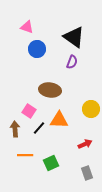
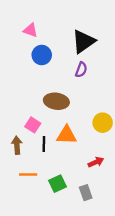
black triangle: (74, 37) -> (83, 41), turned 50
black line: (39, 128) -> (44, 144), turned -40
gray rectangle: (87, 173) -> (86, 193), moved

